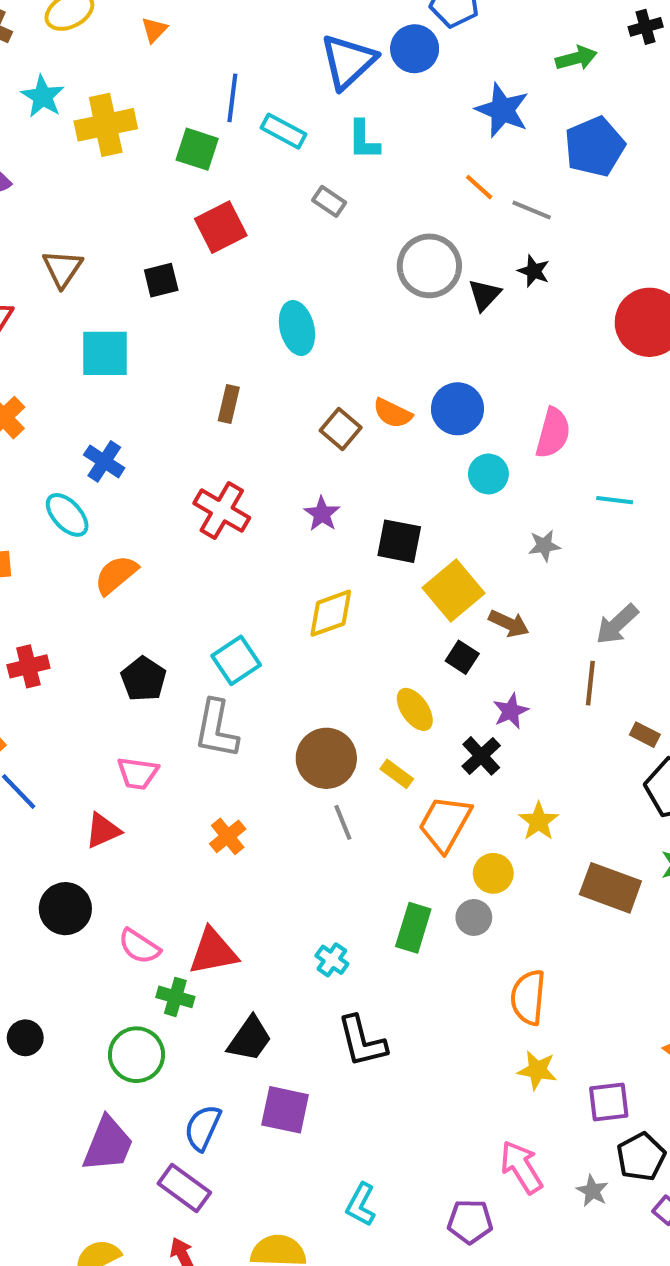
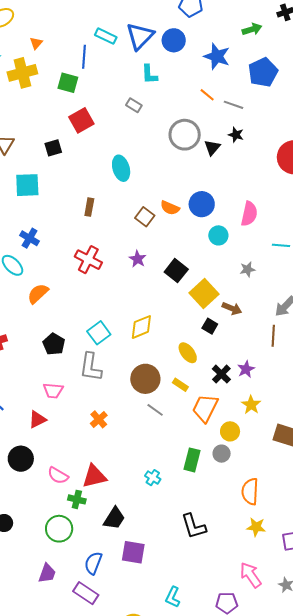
orange triangle: (154, 30) -> (36, 43), moved
blue circle: (415, 49) -> (174, 40), moved
cyan rectangle: (284, 131) -> (106, 36), moved
black square: (399, 541) -> (176, 271), turned 30
yellow diamond: (331, 613) -> (141, 327), moved
purple star: (511, 711) -> (246, 369), moved
gray line: (343, 822) -> (155, 410), turned -30
black L-shape: (362, 1041) -> (194, 526), moved
purple trapezoid: (108, 1144) -> (47, 573), size x0.7

